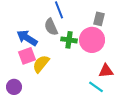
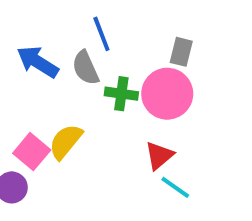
blue arrow: (27, 38) -> (38, 62), moved
pink square: (27, 56) -> (32, 152), moved, turned -30
red triangle: (106, 71) -> (159, 156), moved, turned -35

